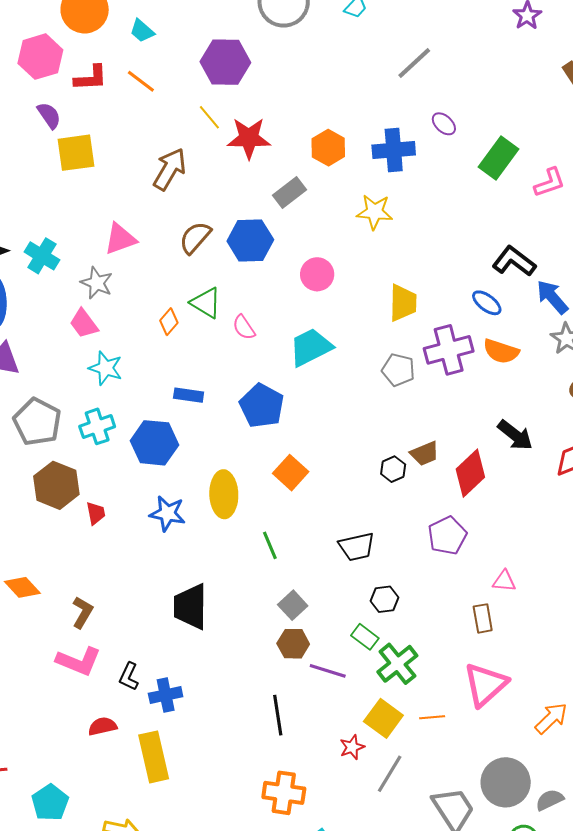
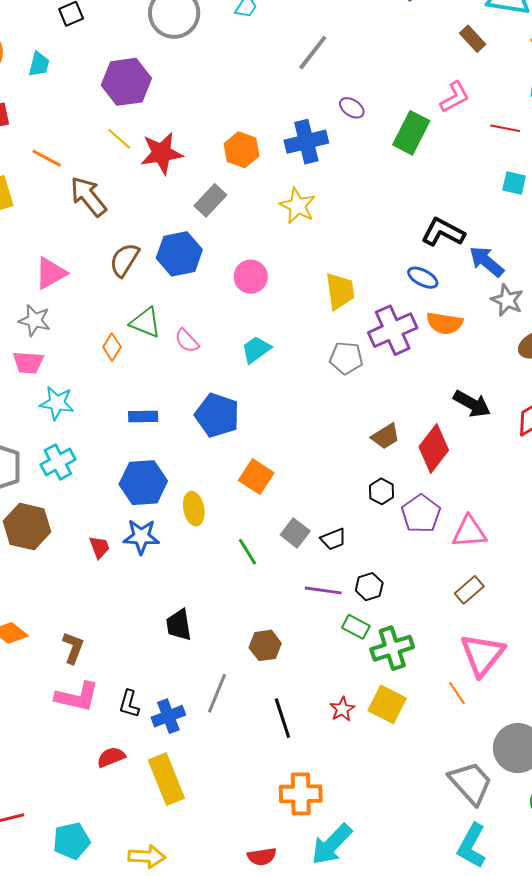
cyan trapezoid: (142, 31) -> (39, 64), turned -108
orange line: (141, 81) -> (47, 158), moved
brown arrow: (170, 169) -> (88, 196), turned -60
pink L-shape: (550, 183) -> (455, 97), moved
yellow star: (375, 212) -> (297, 206), turned 30
pink trapezoid: (84, 324) -> (28, 363), turned -40
cyan trapezoid: (311, 347) -> (256, 350), size x0.7
blue hexagon: (154, 443) -> (143, 483), moved
black hexagon: (393, 469) -> (381, 491), moved
yellow ellipse: (224, 494) -> (194, 509), size x0.7
red trapezoid: (96, 513) -> (99, 547), moved
black trapezoid: (357, 547) -> (333, 539), size x0.7
pink triangle: (504, 581) -> (469, 532), moved, size x1.5
gray square: (293, 605) -> (295, 533), moved
black trapezoid: (190, 607) -> (179, 625), size x0.7
brown rectangle: (483, 618) -> (469, 590), turned 68
brown hexagon: (293, 644) -> (265, 645), moved
green cross: (397, 664) -> (392, 648), turned 30
purple line: (328, 671) -> (323, 590), moved
orange line: (432, 717) -> (457, 693), moved, turned 70
red star: (352, 747) -> (342, 709), moved
gray line: (390, 774) -> (217, 693), moved
cyan pentagon: (50, 803) -> (72, 841), turned 30

